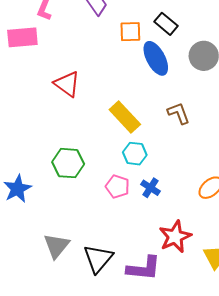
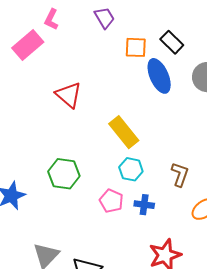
pink rectangle: (22, 37) -> (28, 45), turned -40
brown L-shape: (179, 113) -> (180, 174), moved, turned 35
blue cross: (151, 188) -> (144, 205), turned -30

